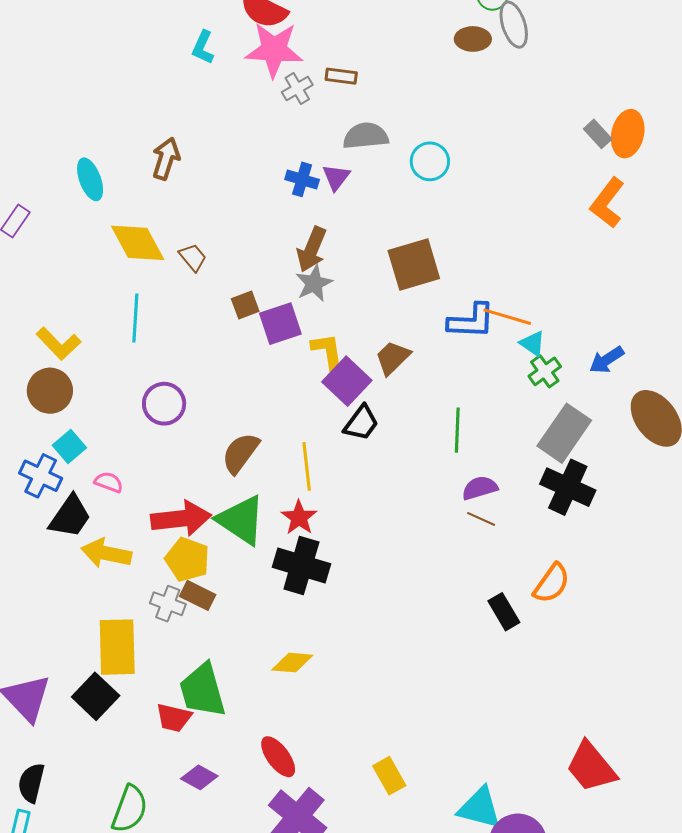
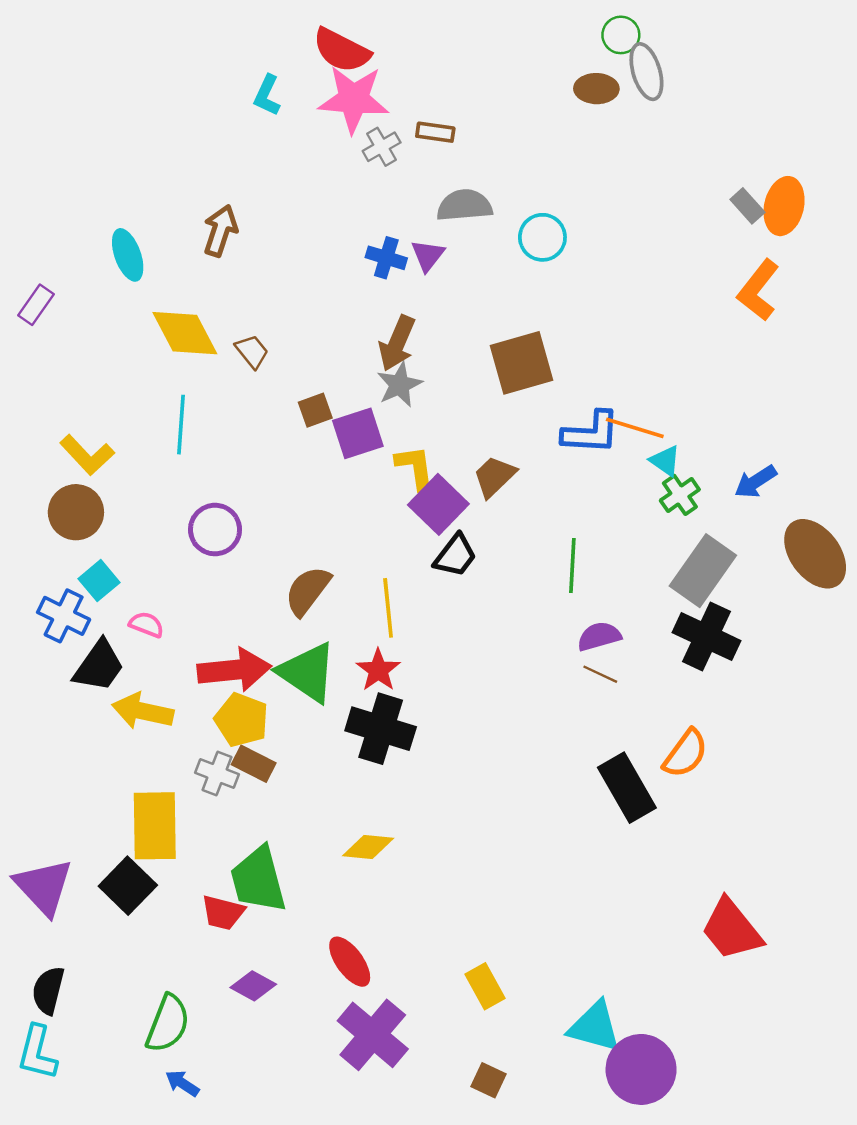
black rectangle: (504, 612) -> (627, 788), size x1.5
red trapezoid: (591, 767) -> (732, 929), moved

